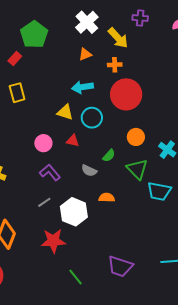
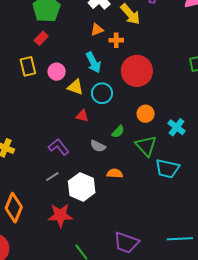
red rectangle: (15, 59) -> (41, 38), moved
orange cross: (115, 65) -> (116, 40), moved
cyan arrow: (82, 87) -> (93, 62), turned -110
pink circle: (43, 143) -> (57, 72), moved

